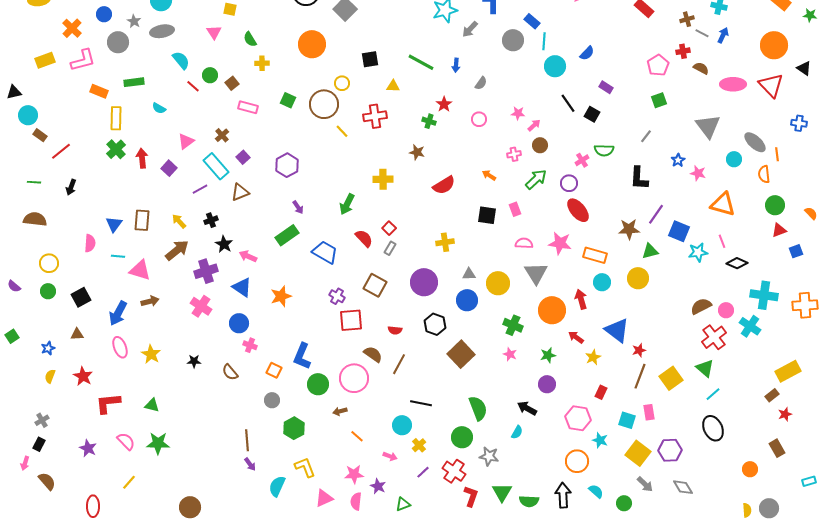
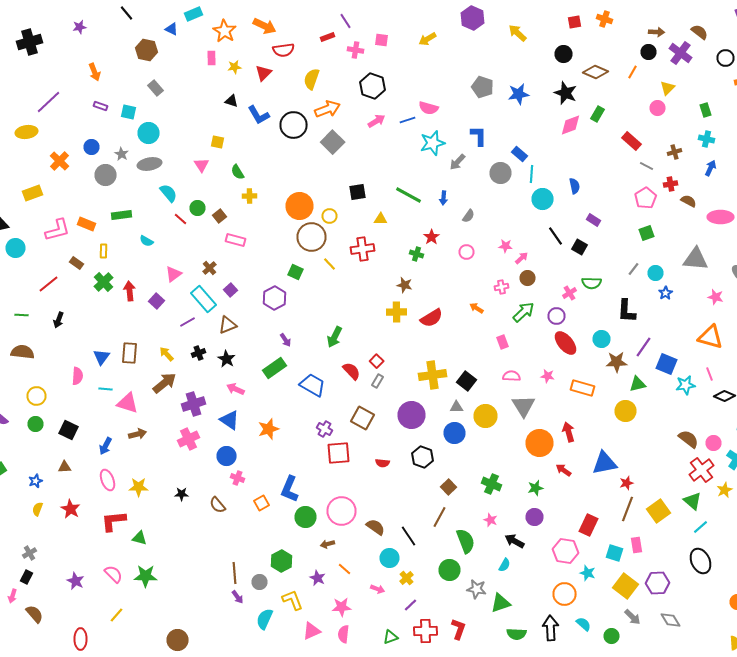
gray line: (702, 33) -> (646, 166), moved
orange circle: (312, 44) -> (300, 206), moved
blue semicircle: (587, 53) -> (574, 186), turned -56
pink L-shape: (83, 60) -> (58, 230), moved
green square: (288, 100) -> (296, 272), moved
yellow rectangle: (116, 118) -> (104, 251), size x0.6
gray triangle: (708, 126) -> (696, 259), turned -48
brown rectangle: (40, 135) -> (76, 263), moved
cyan circle: (734, 159) -> (656, 273), moved
pink star: (698, 173) -> (716, 297), moved
yellow cross: (383, 179) -> (396, 312), moved
black square: (487, 215) -> (466, 381), moved, turned 30
yellow cross: (445, 242) -> (432, 375), size x1.5
pink star: (560, 243) -> (548, 376), size x0.6
black star: (224, 244) -> (226, 359), moved
cyan circle: (602, 282) -> (602, 339), moved
black square: (81, 297) -> (68, 430), turned -36
pink cross: (201, 306) -> (188, 439), turned 30
brown semicircle: (701, 306) -> (688, 439), turned 65
blue arrow: (118, 313) -> (106, 446), size x0.7
green cross: (513, 325) -> (492, 484), moved
blue triangle: (617, 330) -> (604, 463), turned -48
yellow star: (151, 354) -> (138, 487), turned -30
brown semicircle: (373, 354) -> (376, 527), moved
brown square: (461, 354) -> (448, 487), size x0.6
pink star: (510, 354) -> (490, 520), moved
yellow star: (593, 357) -> (724, 490), moved
brown line: (399, 364) -> (440, 517), moved
orange square: (274, 370) -> (262, 503), turned 35
red rectangle: (601, 392) -> (588, 525), size x1.5
gray circle: (272, 400) -> (260, 582), moved
red L-shape: (108, 403) -> (114, 521), moved
black line: (421, 403) -> (408, 536), turned 45
red cross: (454, 471) -> (426, 631), moved, turned -35
purple star: (378, 486) -> (318, 578), moved
green triangle: (502, 492) -> (500, 603), moved, turned 40

